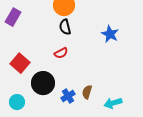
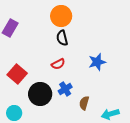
blue star: (110, 34) -> (97, 62), moved, turned 30
blue cross: (68, 96) -> (65, 89), moved

